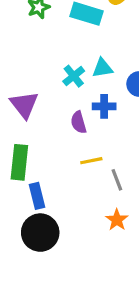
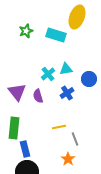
blue cross: (104, 106) -> (67, 93), turned -32
purple semicircle: (79, 122) -> (38, 96), moved
orange star: (117, 220) -> (68, 159), moved

